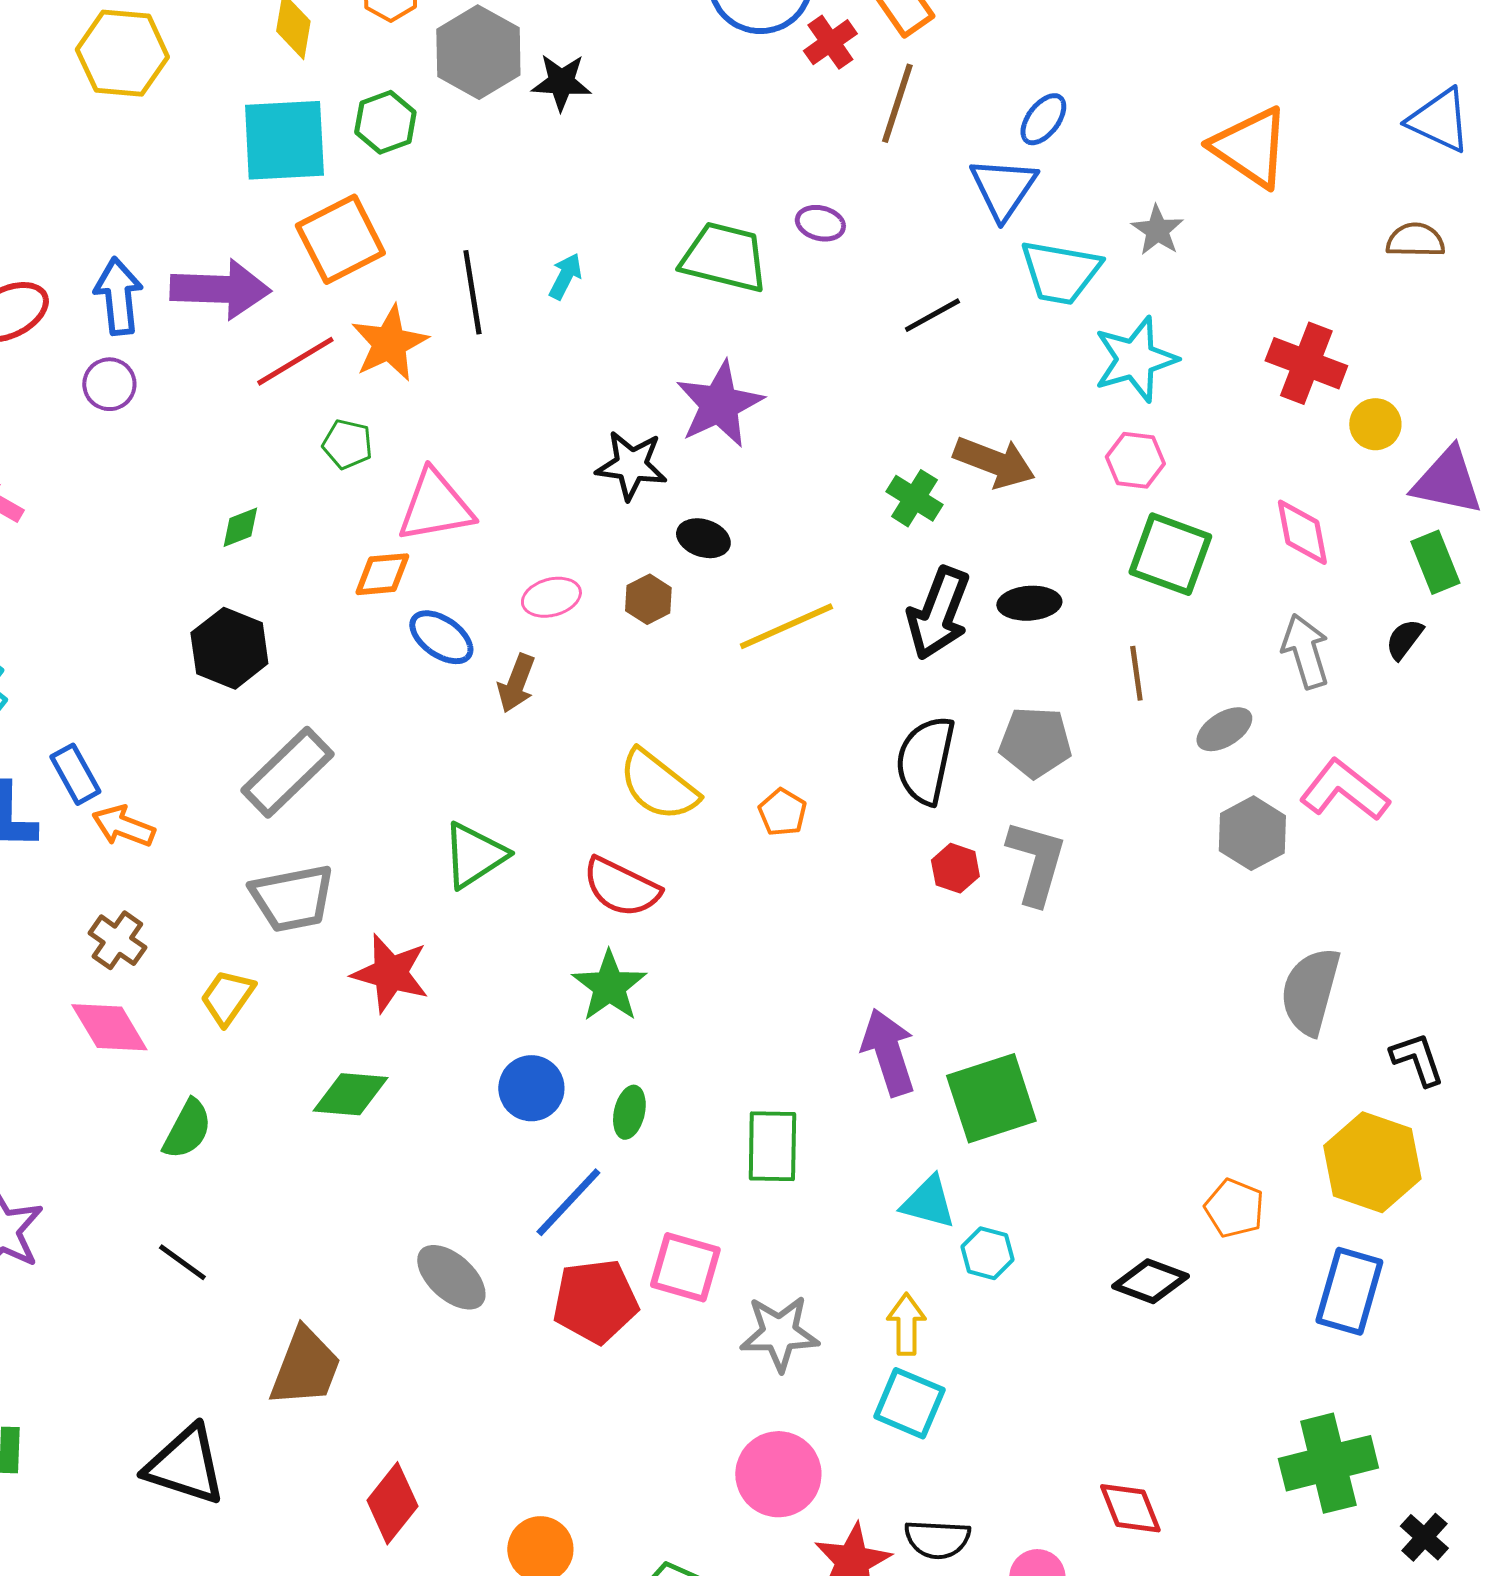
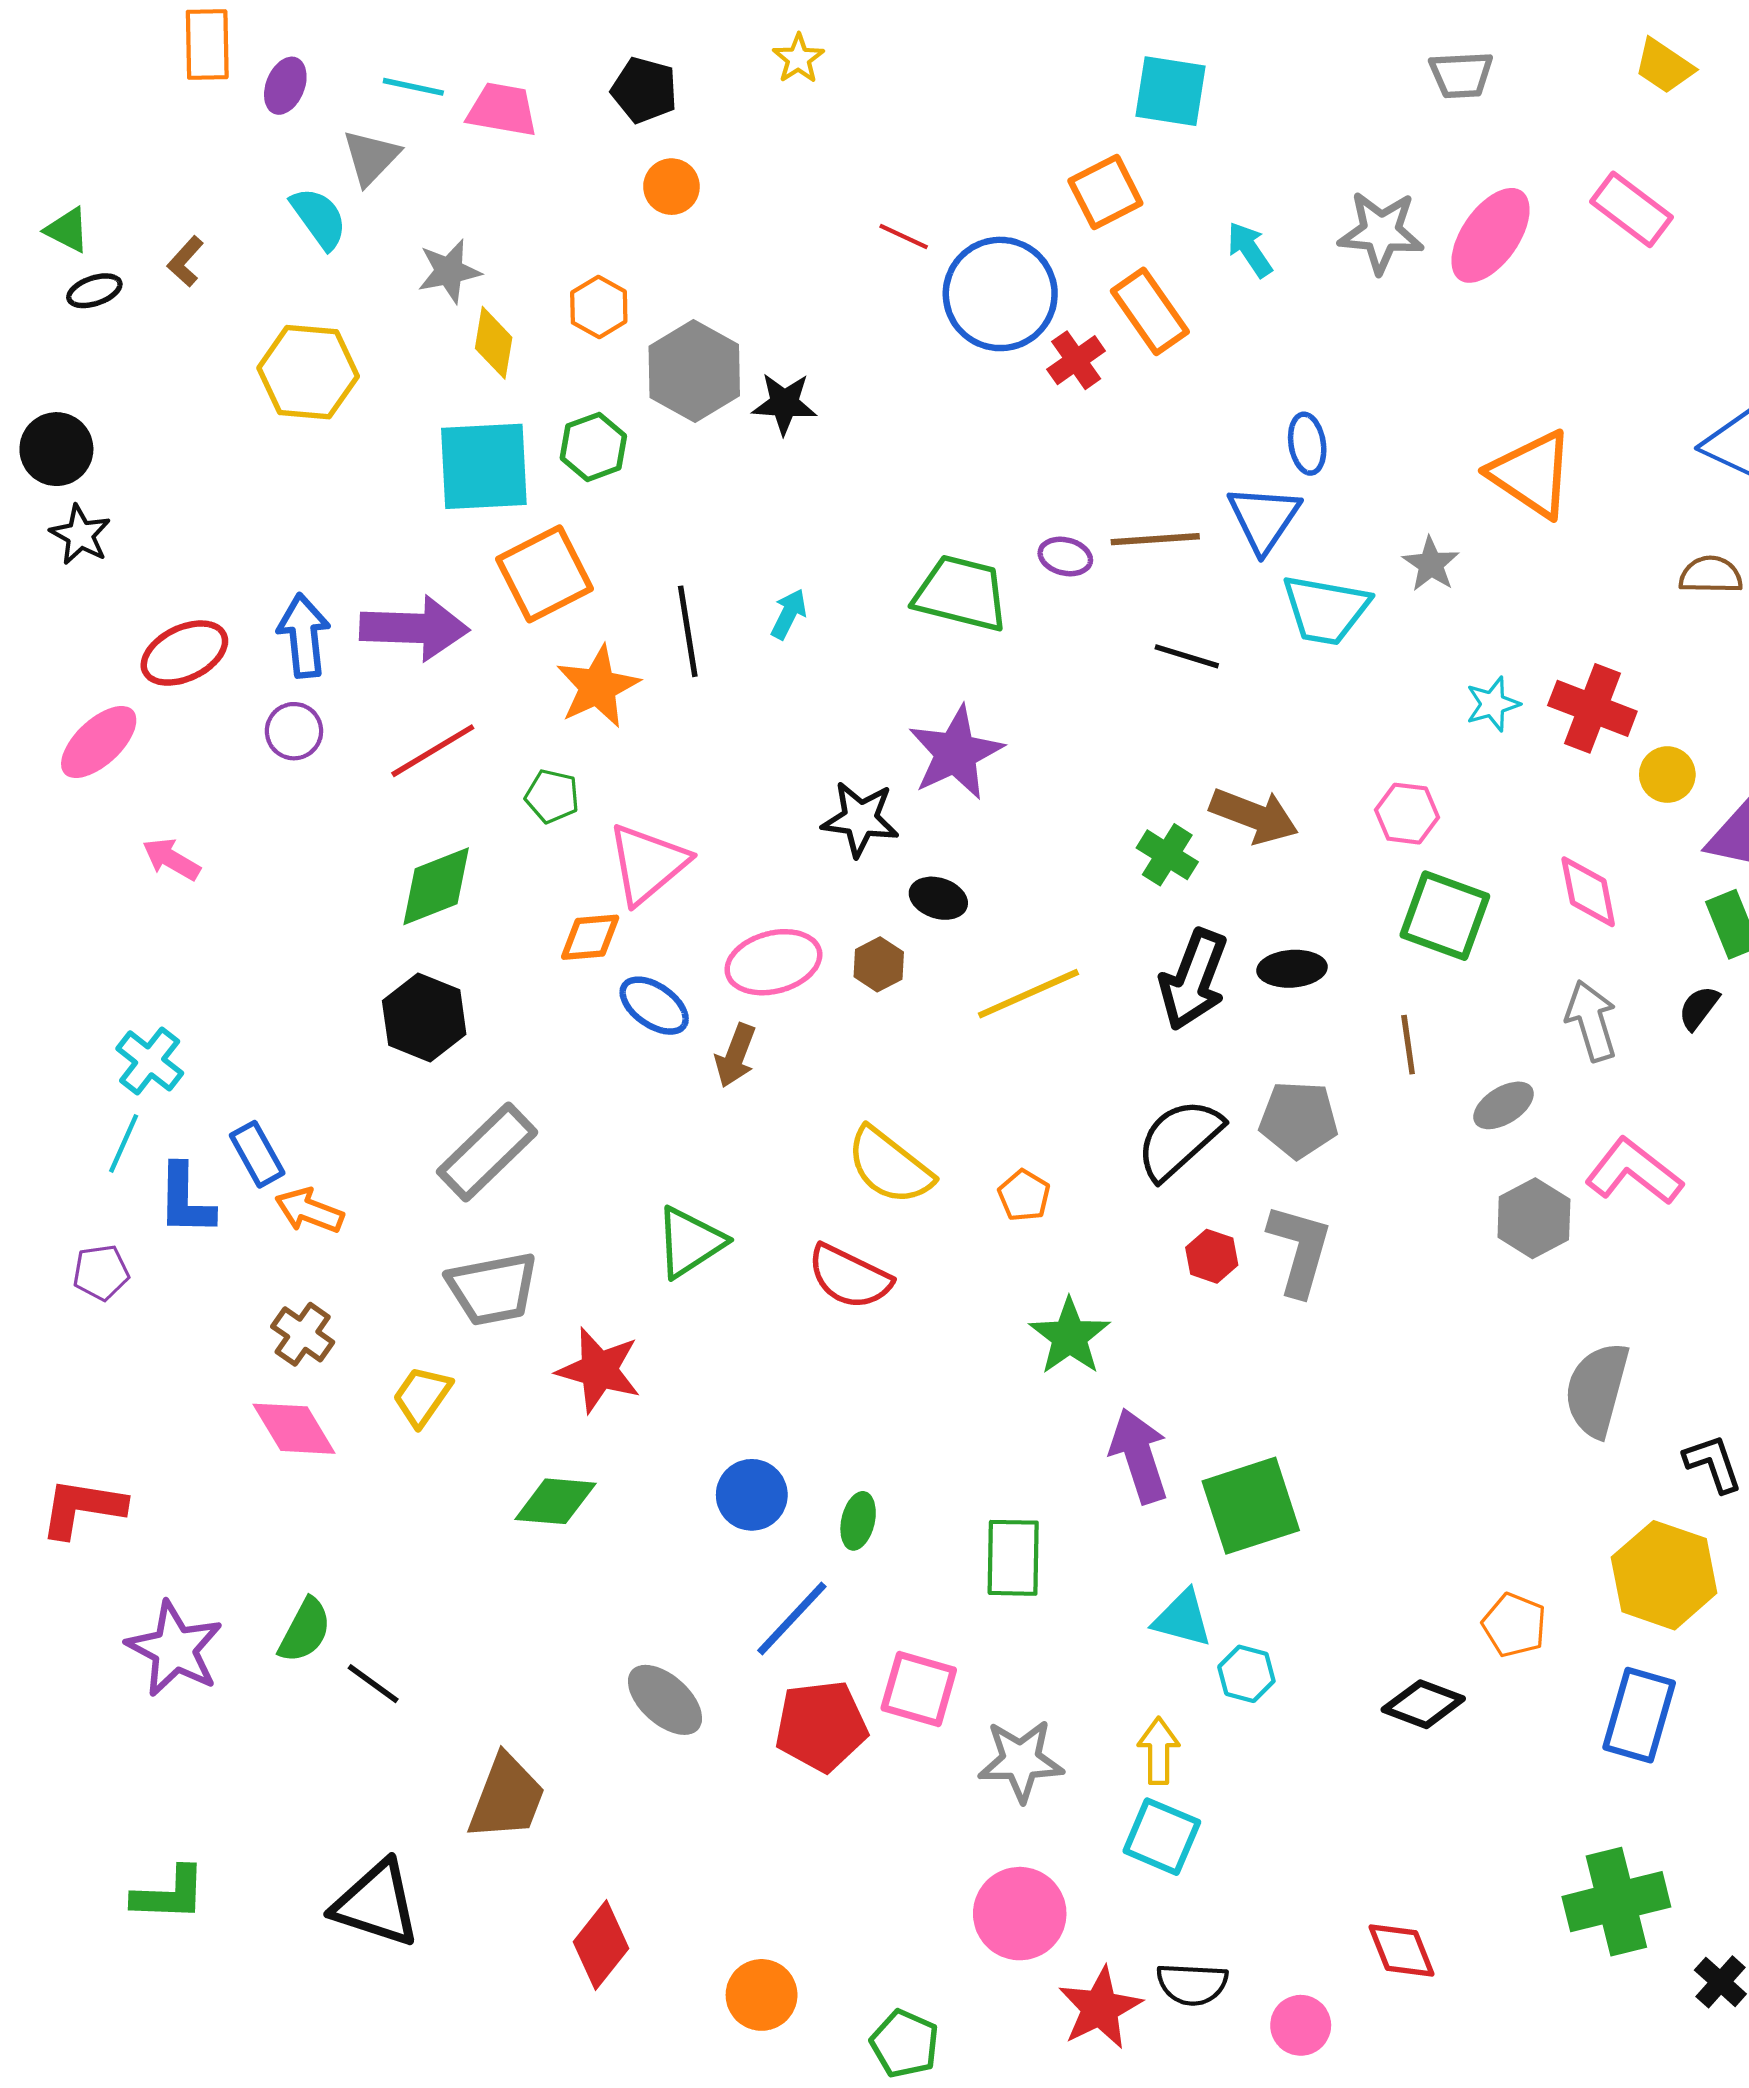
brown line: (897, 103) -> (1155, 539), moved, turned 68
blue ellipse: (1043, 119) -> (1307, 444), turned -46
black line: (932, 315) -> (1187, 656), turned 46
cyan star: (1135, 359) -> (1493, 704), moved, size x0.6
red line: (295, 361) -> (433, 751), moved
pink triangle: (435, 506) -> (648, 864), turned -30
green diamond: (240, 527) -> (436, 886), size x1.8
pink ellipse: (551, 597) -> (773, 962), size x1.5
black semicircle: (925, 760) -> (1179, 1139), turned 36
green star: (609, 986) -> (1070, 1336), moved
green semicircle: (187, 1129) -> (305, 1630), moved

